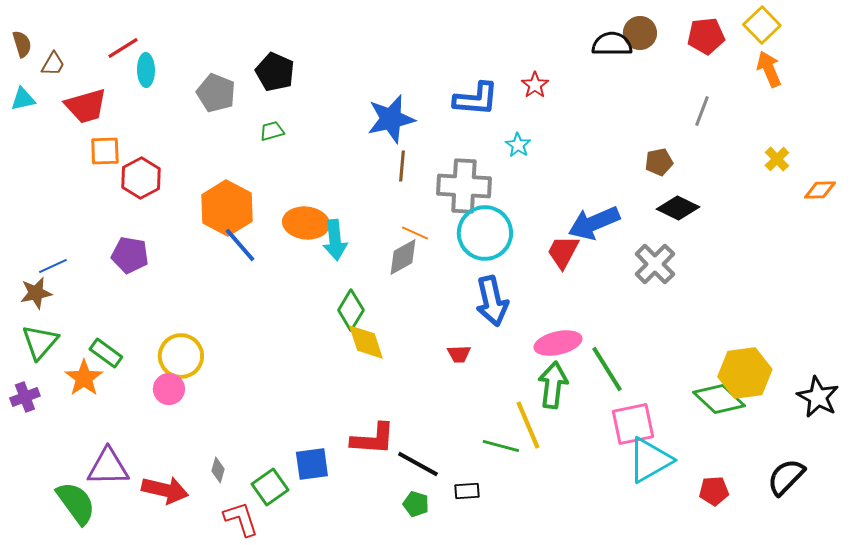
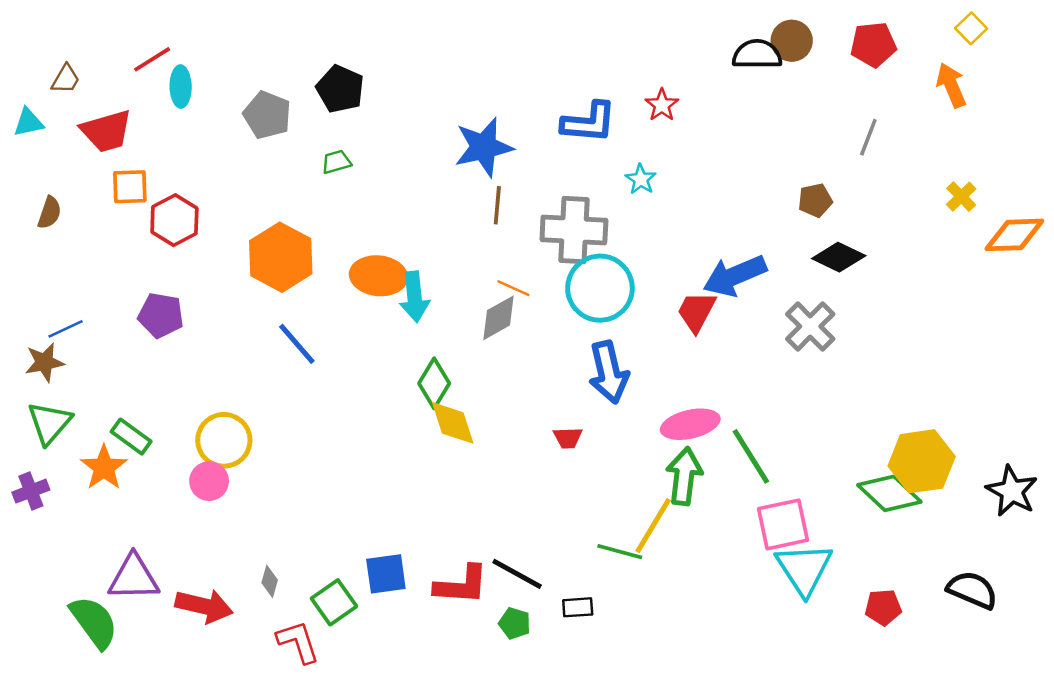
yellow square: (762, 25) -> (971, 28), moved, size x0.7
brown semicircle: (22, 44) -> (49, 213), moved, turned 36
orange diamond: (820, 190) -> (1014, 235), size x1.5
blue line: (240, 245) -> (297, 344), moved
yellow line: (528, 425) -> (653, 526), turned 54
red L-shape: (373, 439) -> (461, 585), moved
cyan triangle: (650, 460) -> (804, 569), turned -33
black semicircle: (786, 477) -> (972, 590), turned 69

